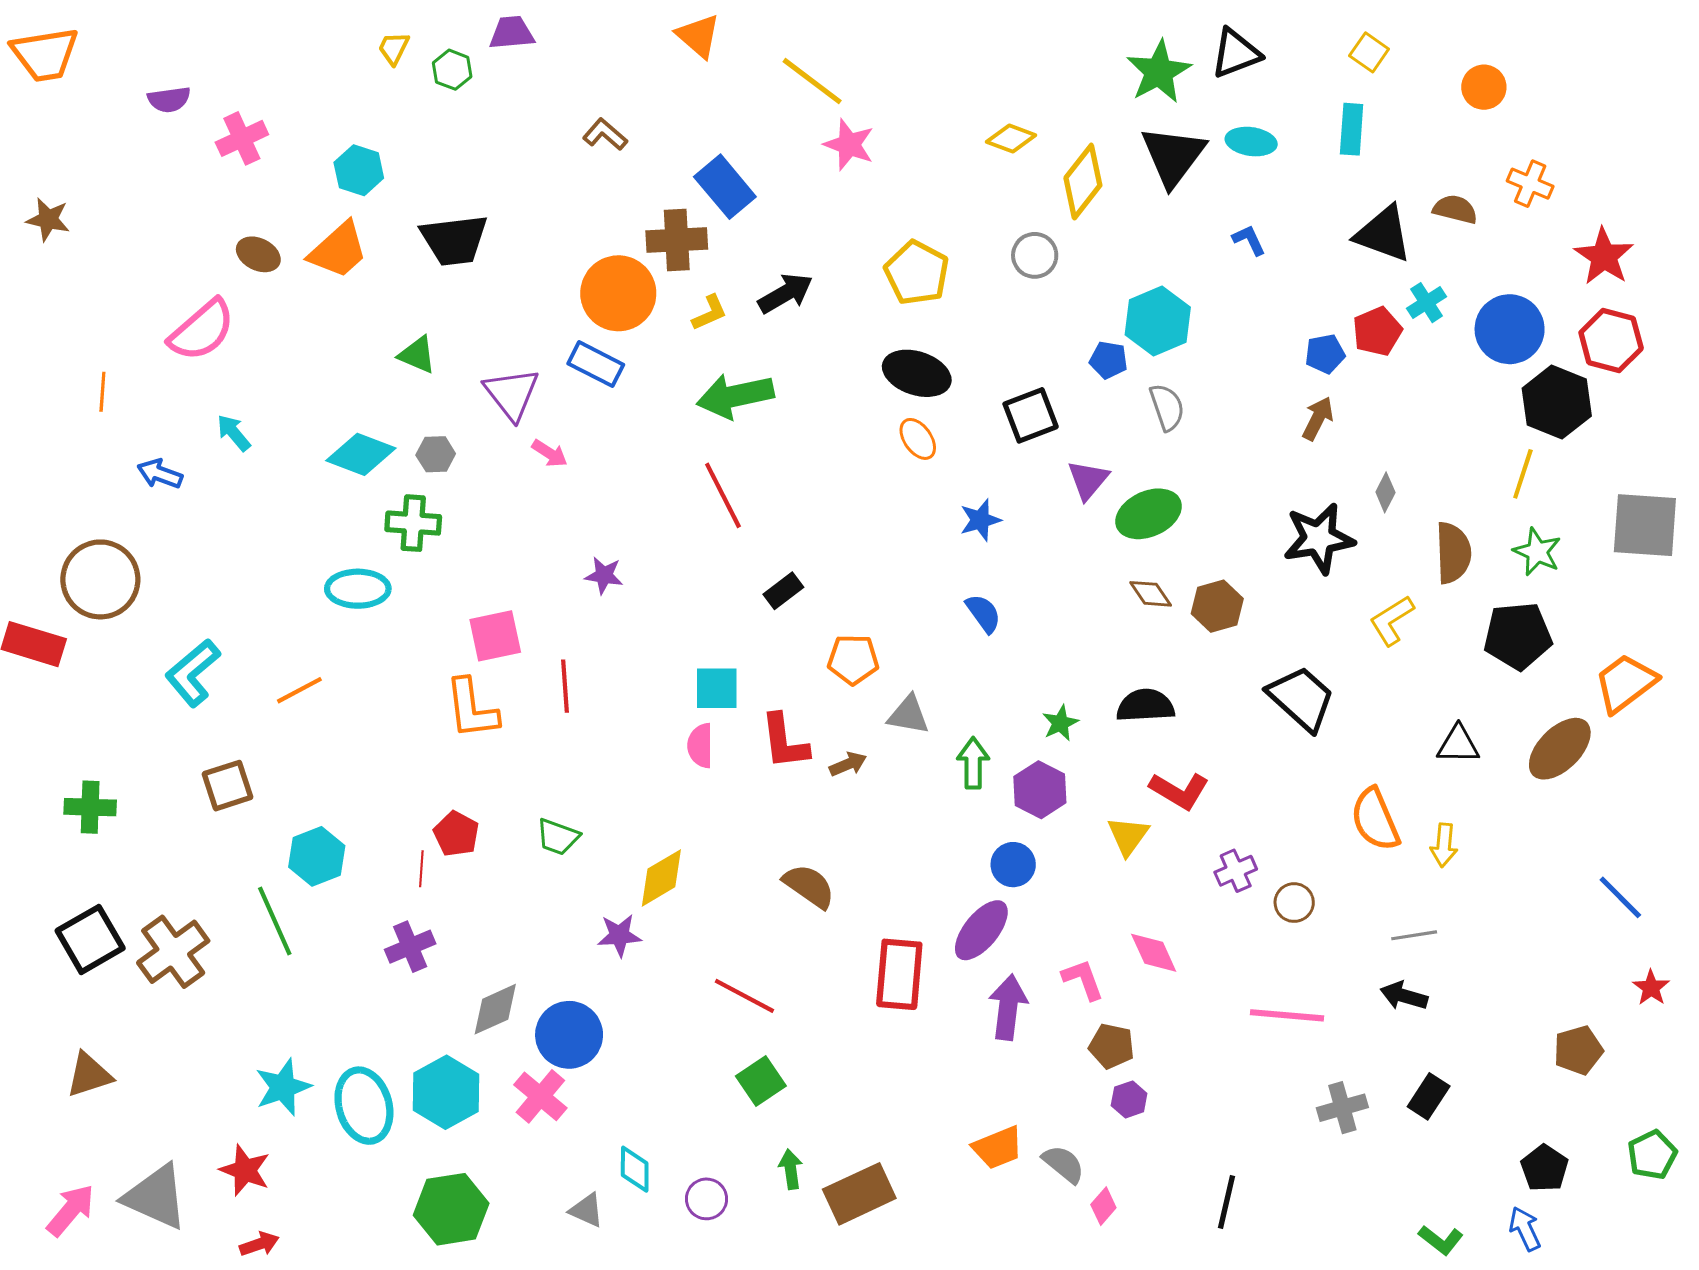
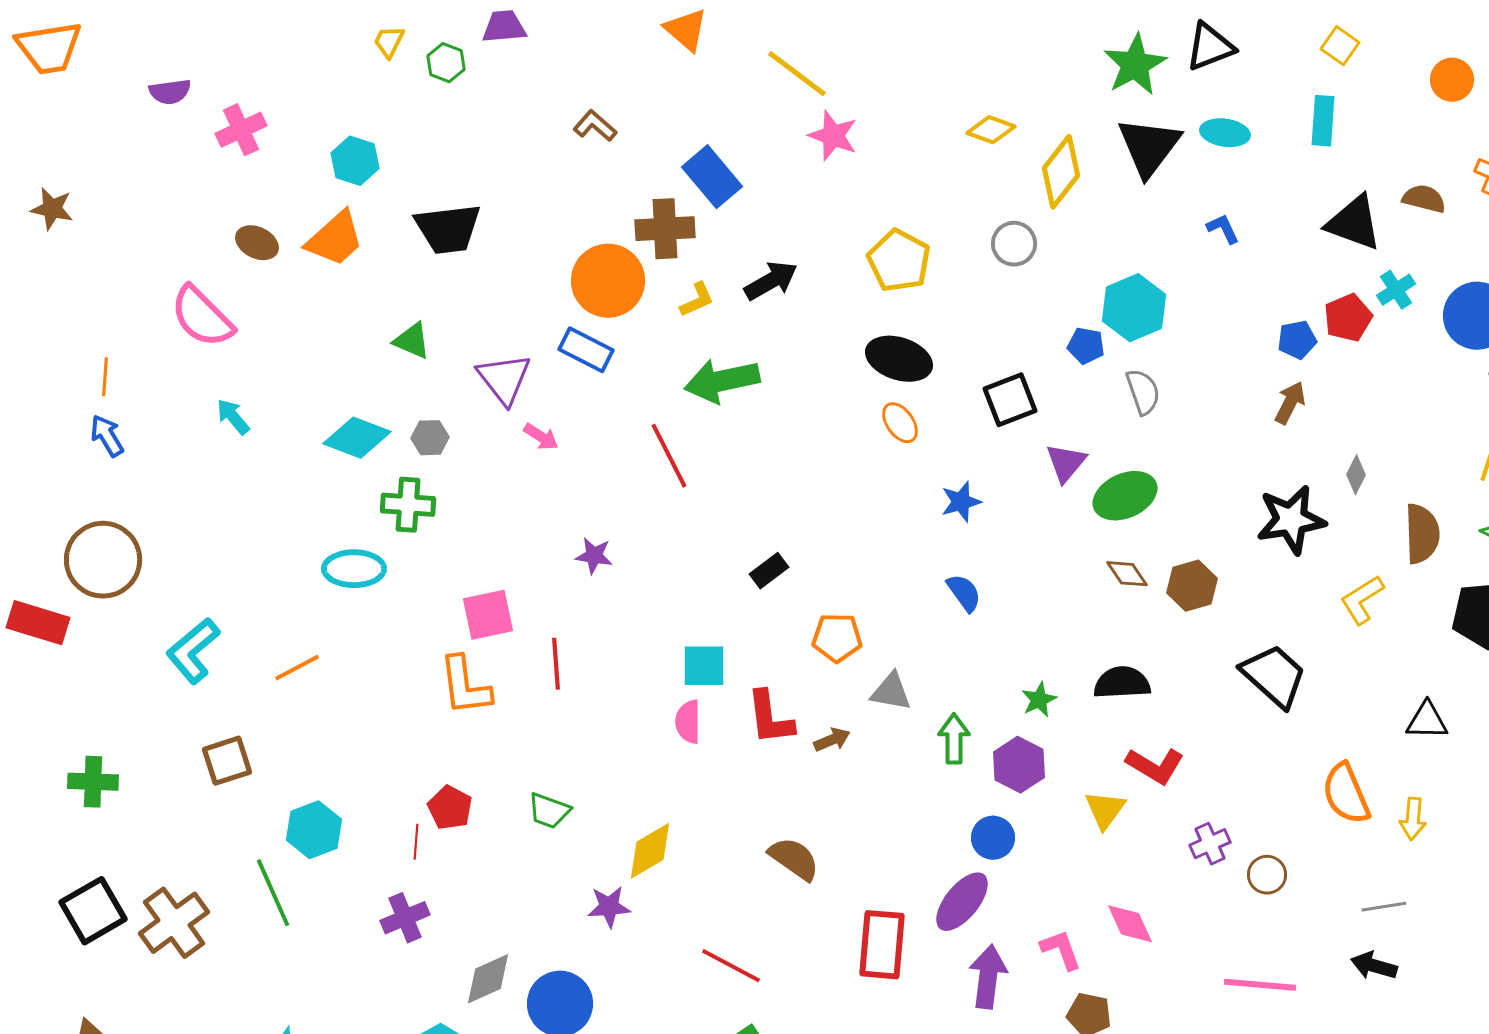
pink semicircle: (202, 330) -> (202, 317), turned 86
blue arrow: (160, 474) -> (107, 436), moved, turned 39
red line: (723, 495) -> (669, 456), moved

